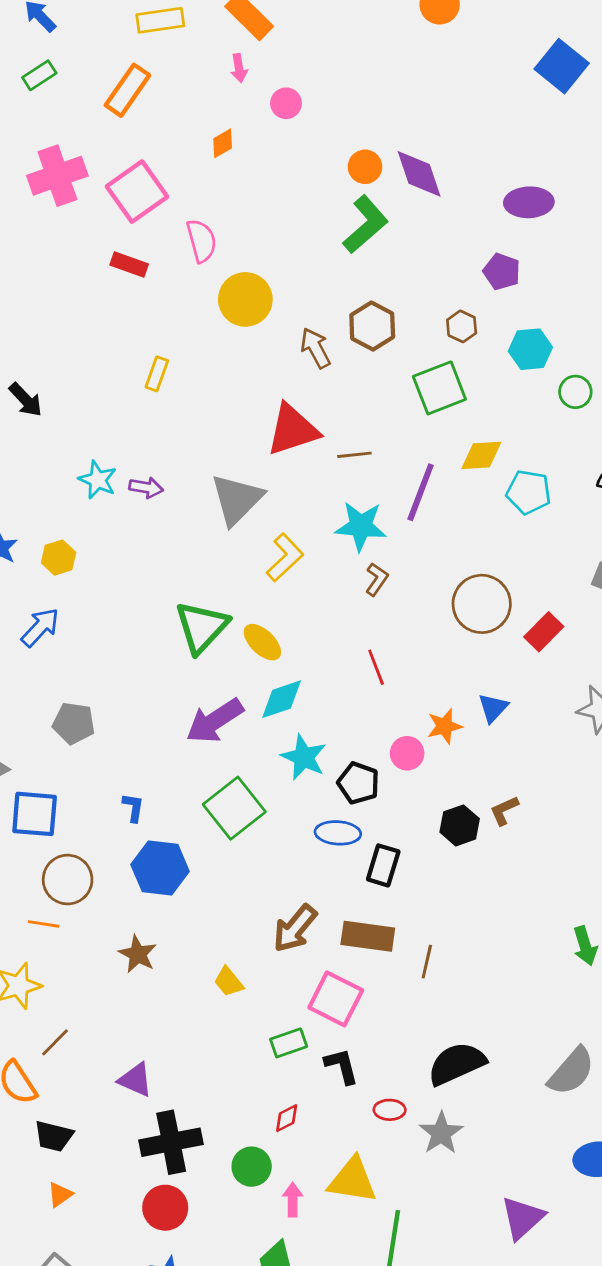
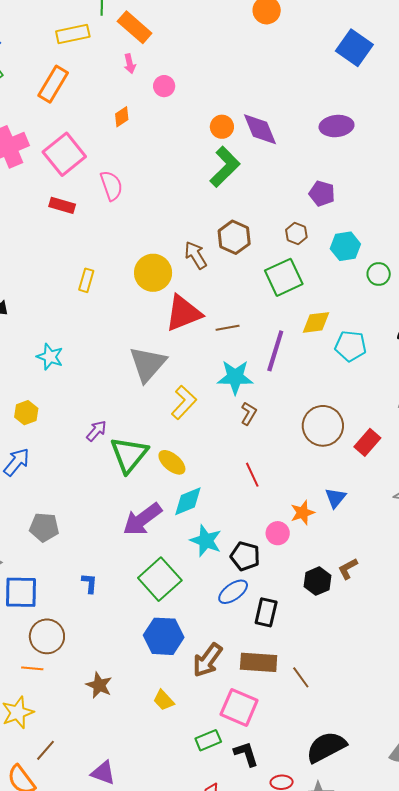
purple ellipse: (529, 202) -> (337, 126), moved
yellow circle: (245, 299) -> (153, 273), moved
purple arrow: (146, 488) -> (96, 431), moved, turned -55
blue ellipse: (338, 833) -> (233, 592), turned -36
blue hexagon: (160, 868) -> (164, 636), moved
brown line: (427, 962) -> (301, 677), turned -45

